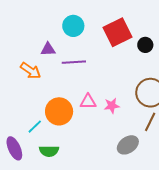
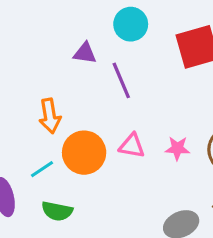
purple line: (74, 62) -> (121, 80), turned 60
orange arrow: (31, 71) -> (50, 116), moved, turned 35
pink star: (112, 106) -> (177, 148), moved

